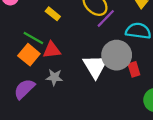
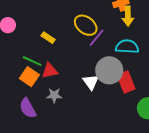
white triangle: (95, 66) -> (91, 82), size x0.7
red rectangle: (134, 69) -> (126, 82), size x1.5
purple semicircle: (24, 89) -> (28, 108), turned -70

